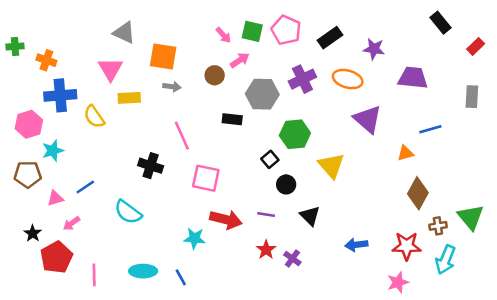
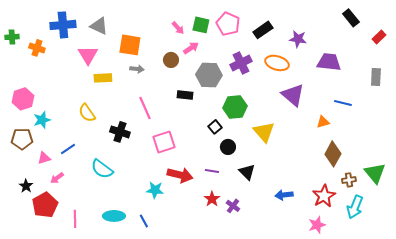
blue cross: (60, 95) -> (63, 25), moved
yellow semicircle: (94, 117) -> (87, 113), moved
blue line: (430, 129) -> (343, 103), turned 30
pink square: (206, 178) -> (164, 142), turned -30
red star: (407, 246) -> (324, 196), turned -30

